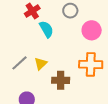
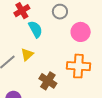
yellow triangle: (41, 64) -> (27, 54), moved
brown cross: (61, 80) -> (48, 81), turned 30

